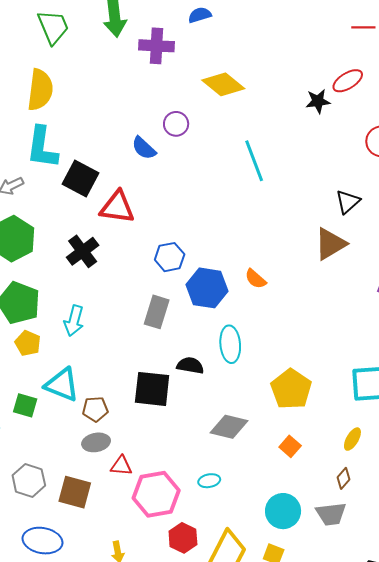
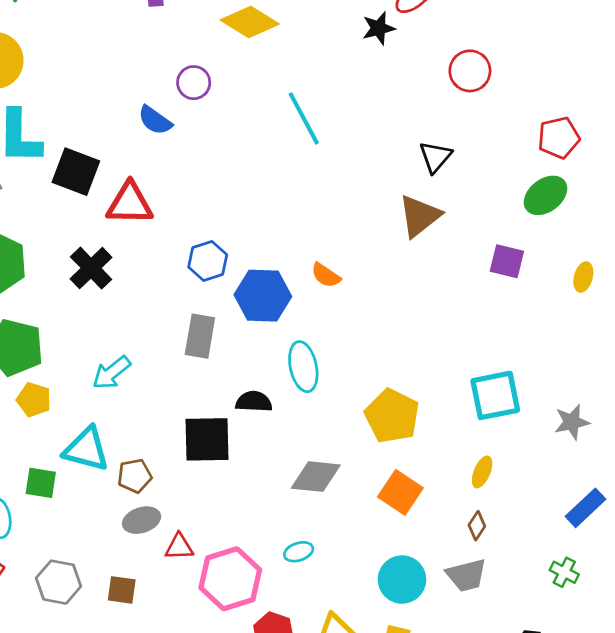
cyan arrow: (74, 321) -> (112, 373), moved, turned 44
orange square: (290, 446) -> (400, 492), size x1.5
brown square: (75, 492) -> (122, 590), size x0.7

